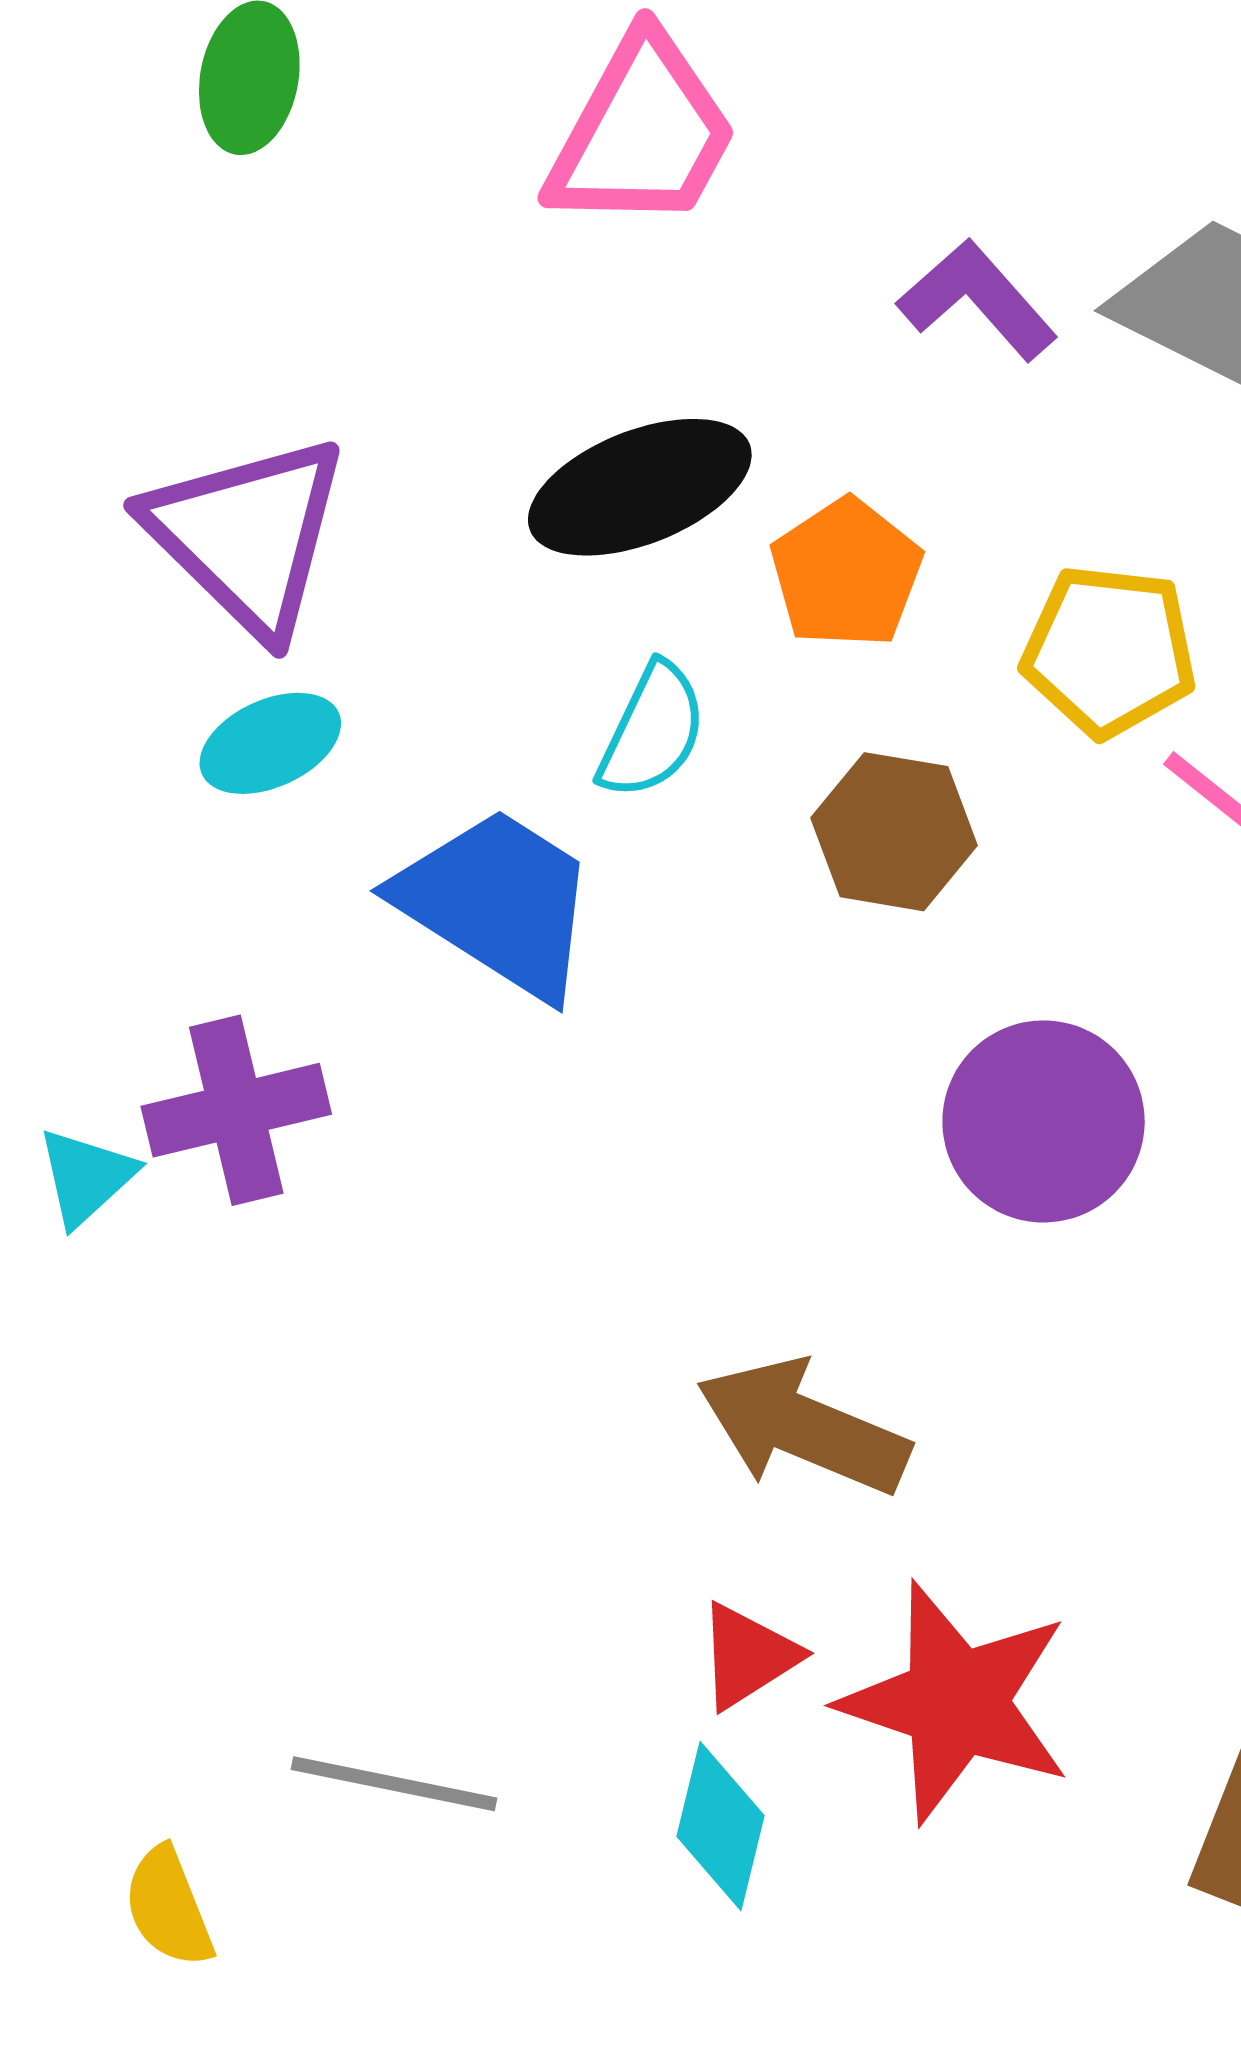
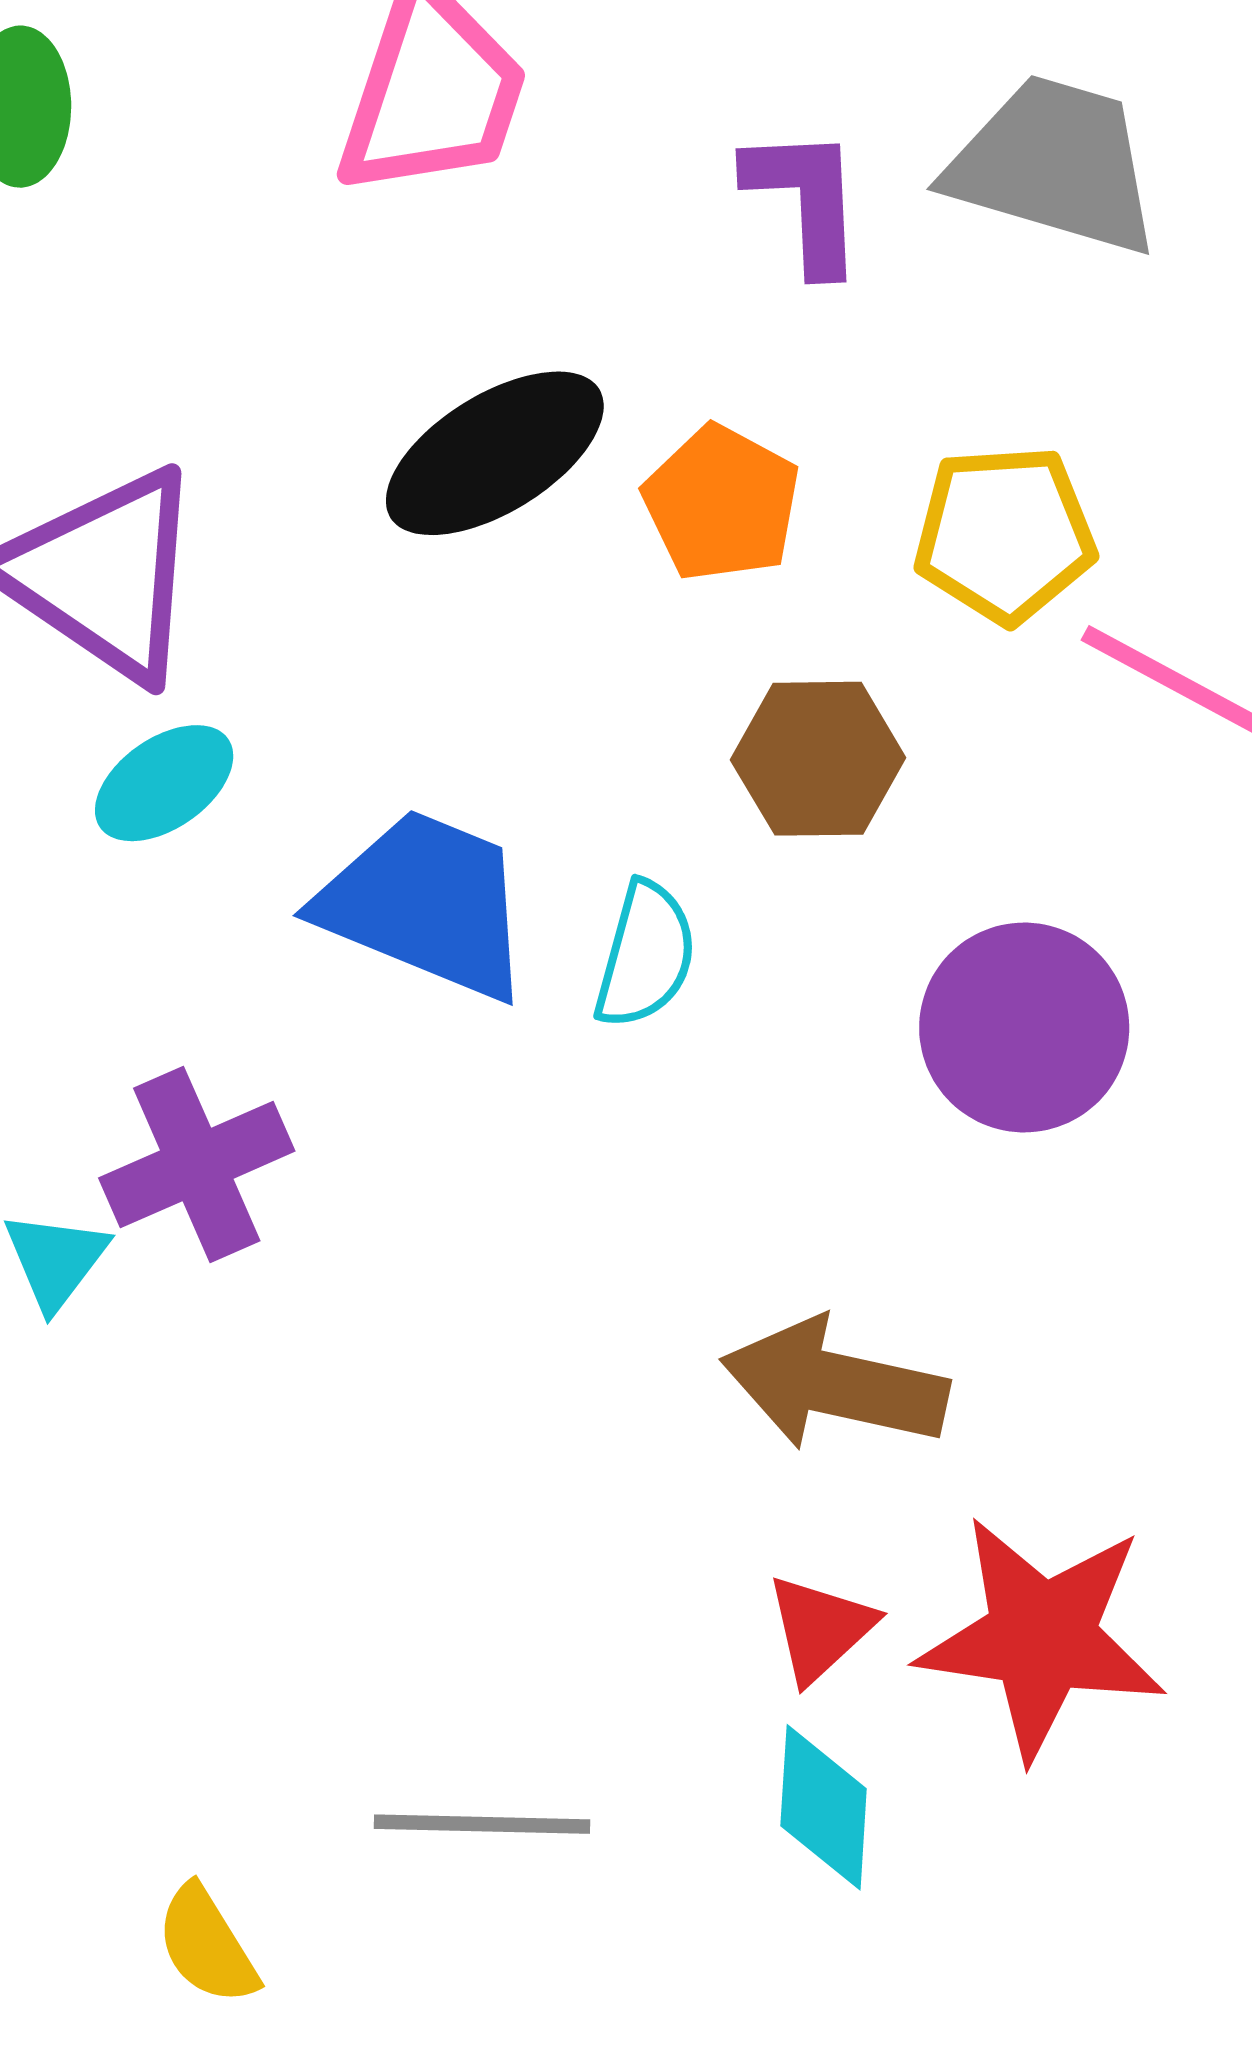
purple L-shape: (977, 300) -> (805, 200), turned 49
cyan semicircle: (652, 731) -> (645, 955), moved
yellow semicircle: (168, 1907) -> (207, 1945), moved

